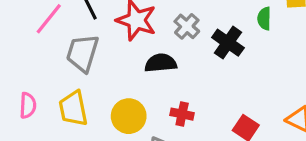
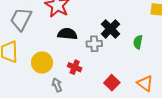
green semicircle: (264, 19) -> (138, 42), moved
gray cross: (187, 26) -> (94, 44), moved, turned 35

